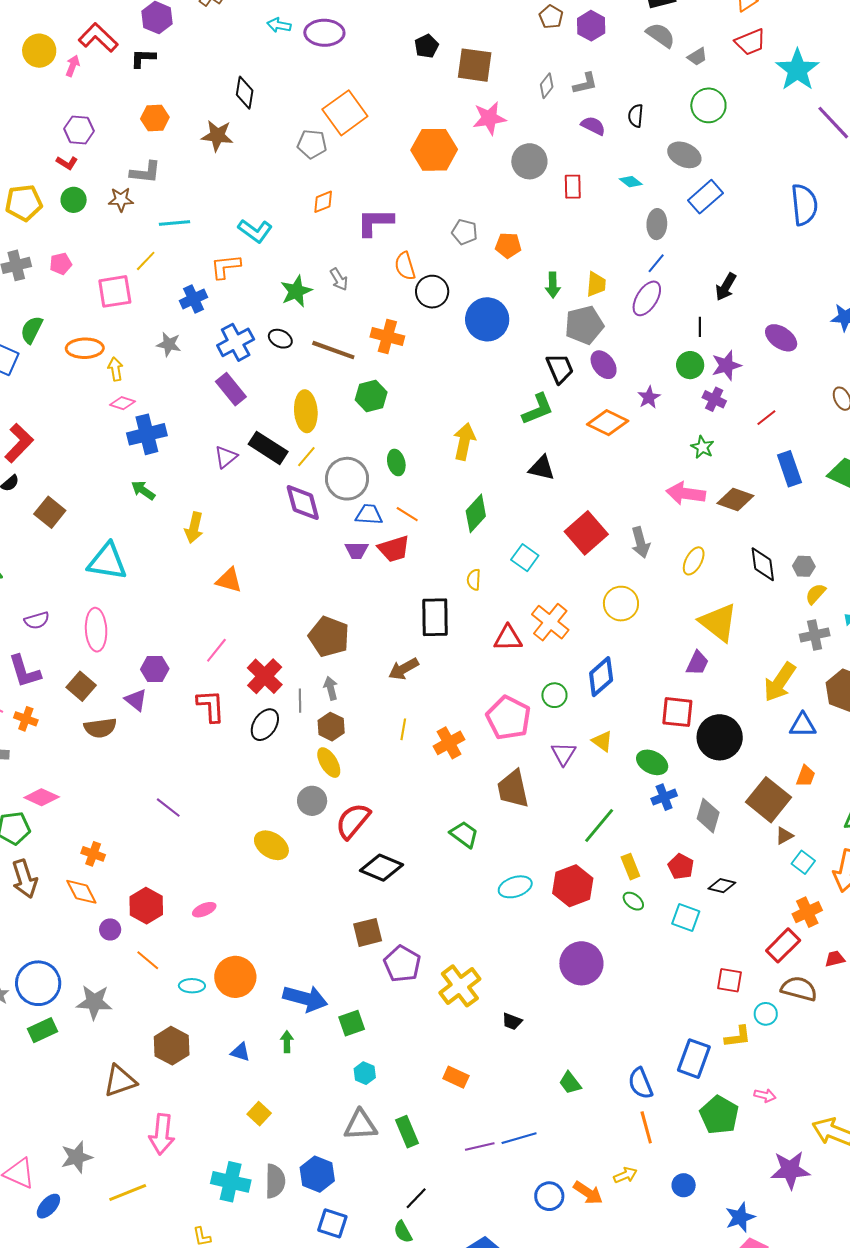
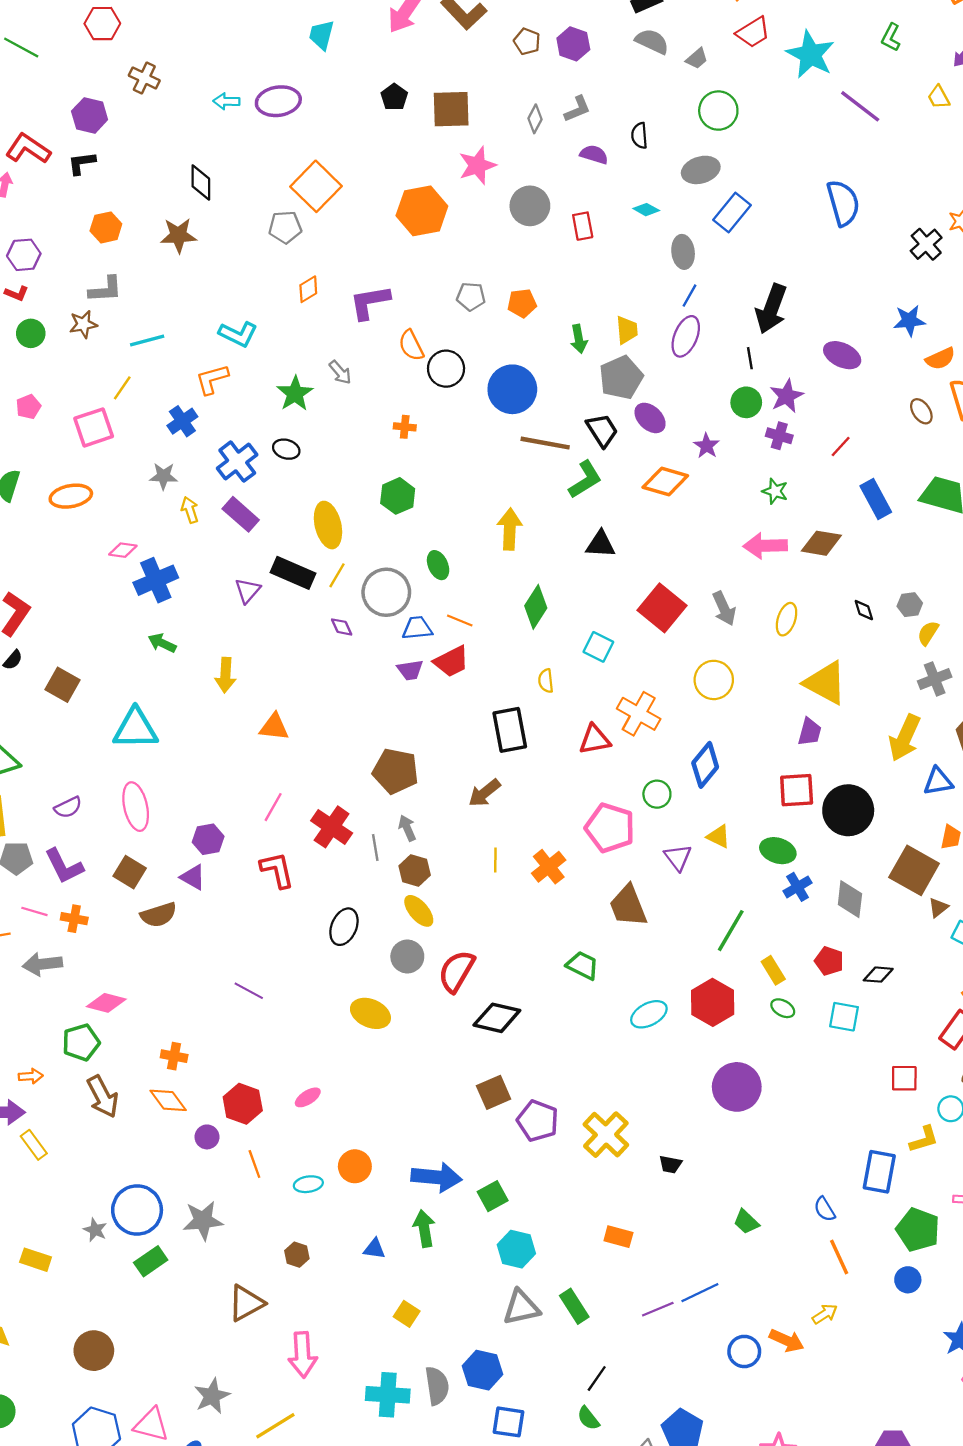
gray ellipse: (684, 155) -> (701, 170), turned -32
black arrow: (726, 287) -> (771, 309), size x1.5
orange cross: (387, 337) -> (405, 427), size x0.6
brown line: (333, 350) -> (545, 443), moved
yellow arrow: (115, 369) -> (190, 510), moved
purple diamond: (303, 503) -> (342, 627), size x0.5
black diamond: (763, 564) -> (864, 610), size x0.6
black ellipse: (265, 725) -> (344, 927), moved
orange line: (148, 960) -> (254, 1164), turned 40
orange circle: (235, 977) -> (355, 1166), size x0.7
green arrow: (287, 1042) -> (424, 1229), size x1.5
brown hexagon: (172, 1046) -> (297, 1255), size x0.6
cyan hexagon: (365, 1073) -> (516, 1249), size x1.5
blue semicircle: (640, 1083) -> (825, 1209), size x0.7
blue circle: (684, 1185) -> (908, 1280), moved

